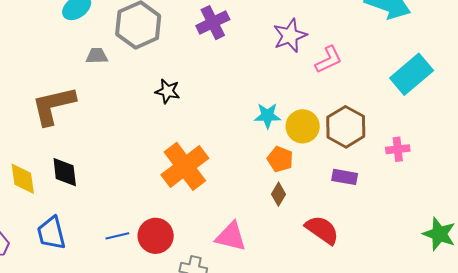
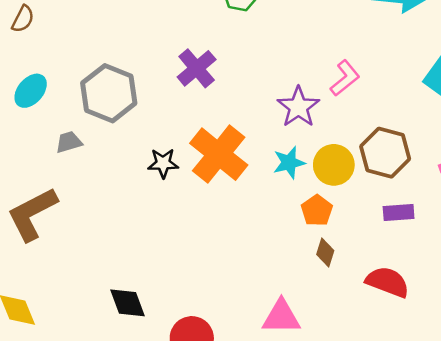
purple star: (290, 36) -> (298, 107), moved
orange pentagon: (280, 159) -> (317, 211), turned 30
orange cross: (185, 166) -> (219, 154), moved
black diamond: (65, 172) -> (127, 303), moved

